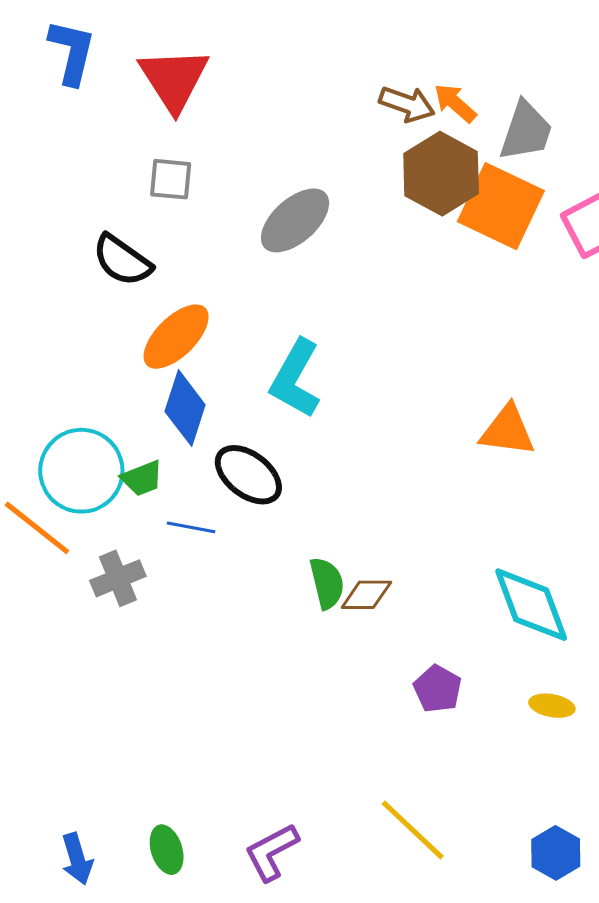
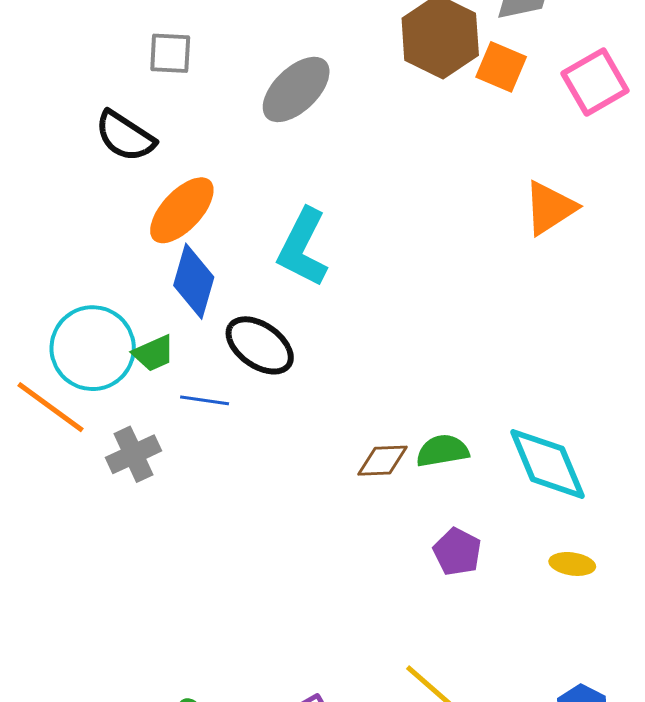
orange square: (501, 206) -> (501, 67), size x0.6
orange triangle: (507, 431) -> (550, 208), moved, turned -38
green semicircle: (327, 583) -> (442, 451), moved, turned -84

